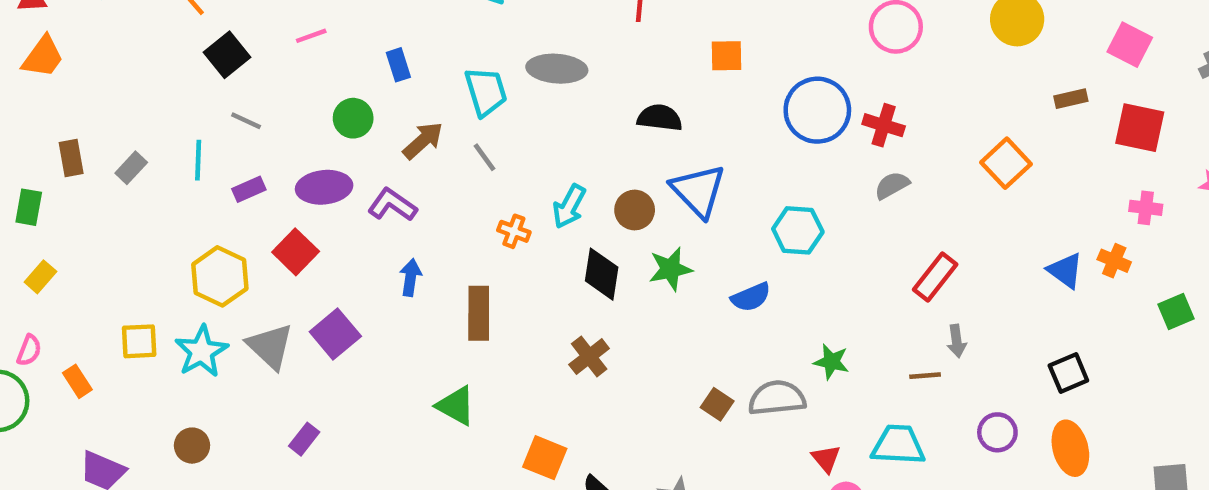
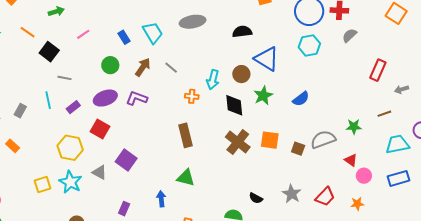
cyan trapezoid: (486, 92) -> (153, 33), moved
cyan hexagon: (798, 230) -> (309, 45), moved
blue arrow: (410, 277) -> (161, 199), moved
gray arrow: (957, 341) -> (402, 89), moved, turned 96
gray triangle: (270, 346) -> (99, 172), size x0.7
brown cross: (589, 356) -> (238, 142), size x1.4
green star: (831, 362) -> (354, 127), moved
orange rectangle: (77, 381) -> (13, 146), moved
cyan trapezoid: (898, 445) -> (397, 144), moved
orange square: (545, 458) -> (270, 140), moved

